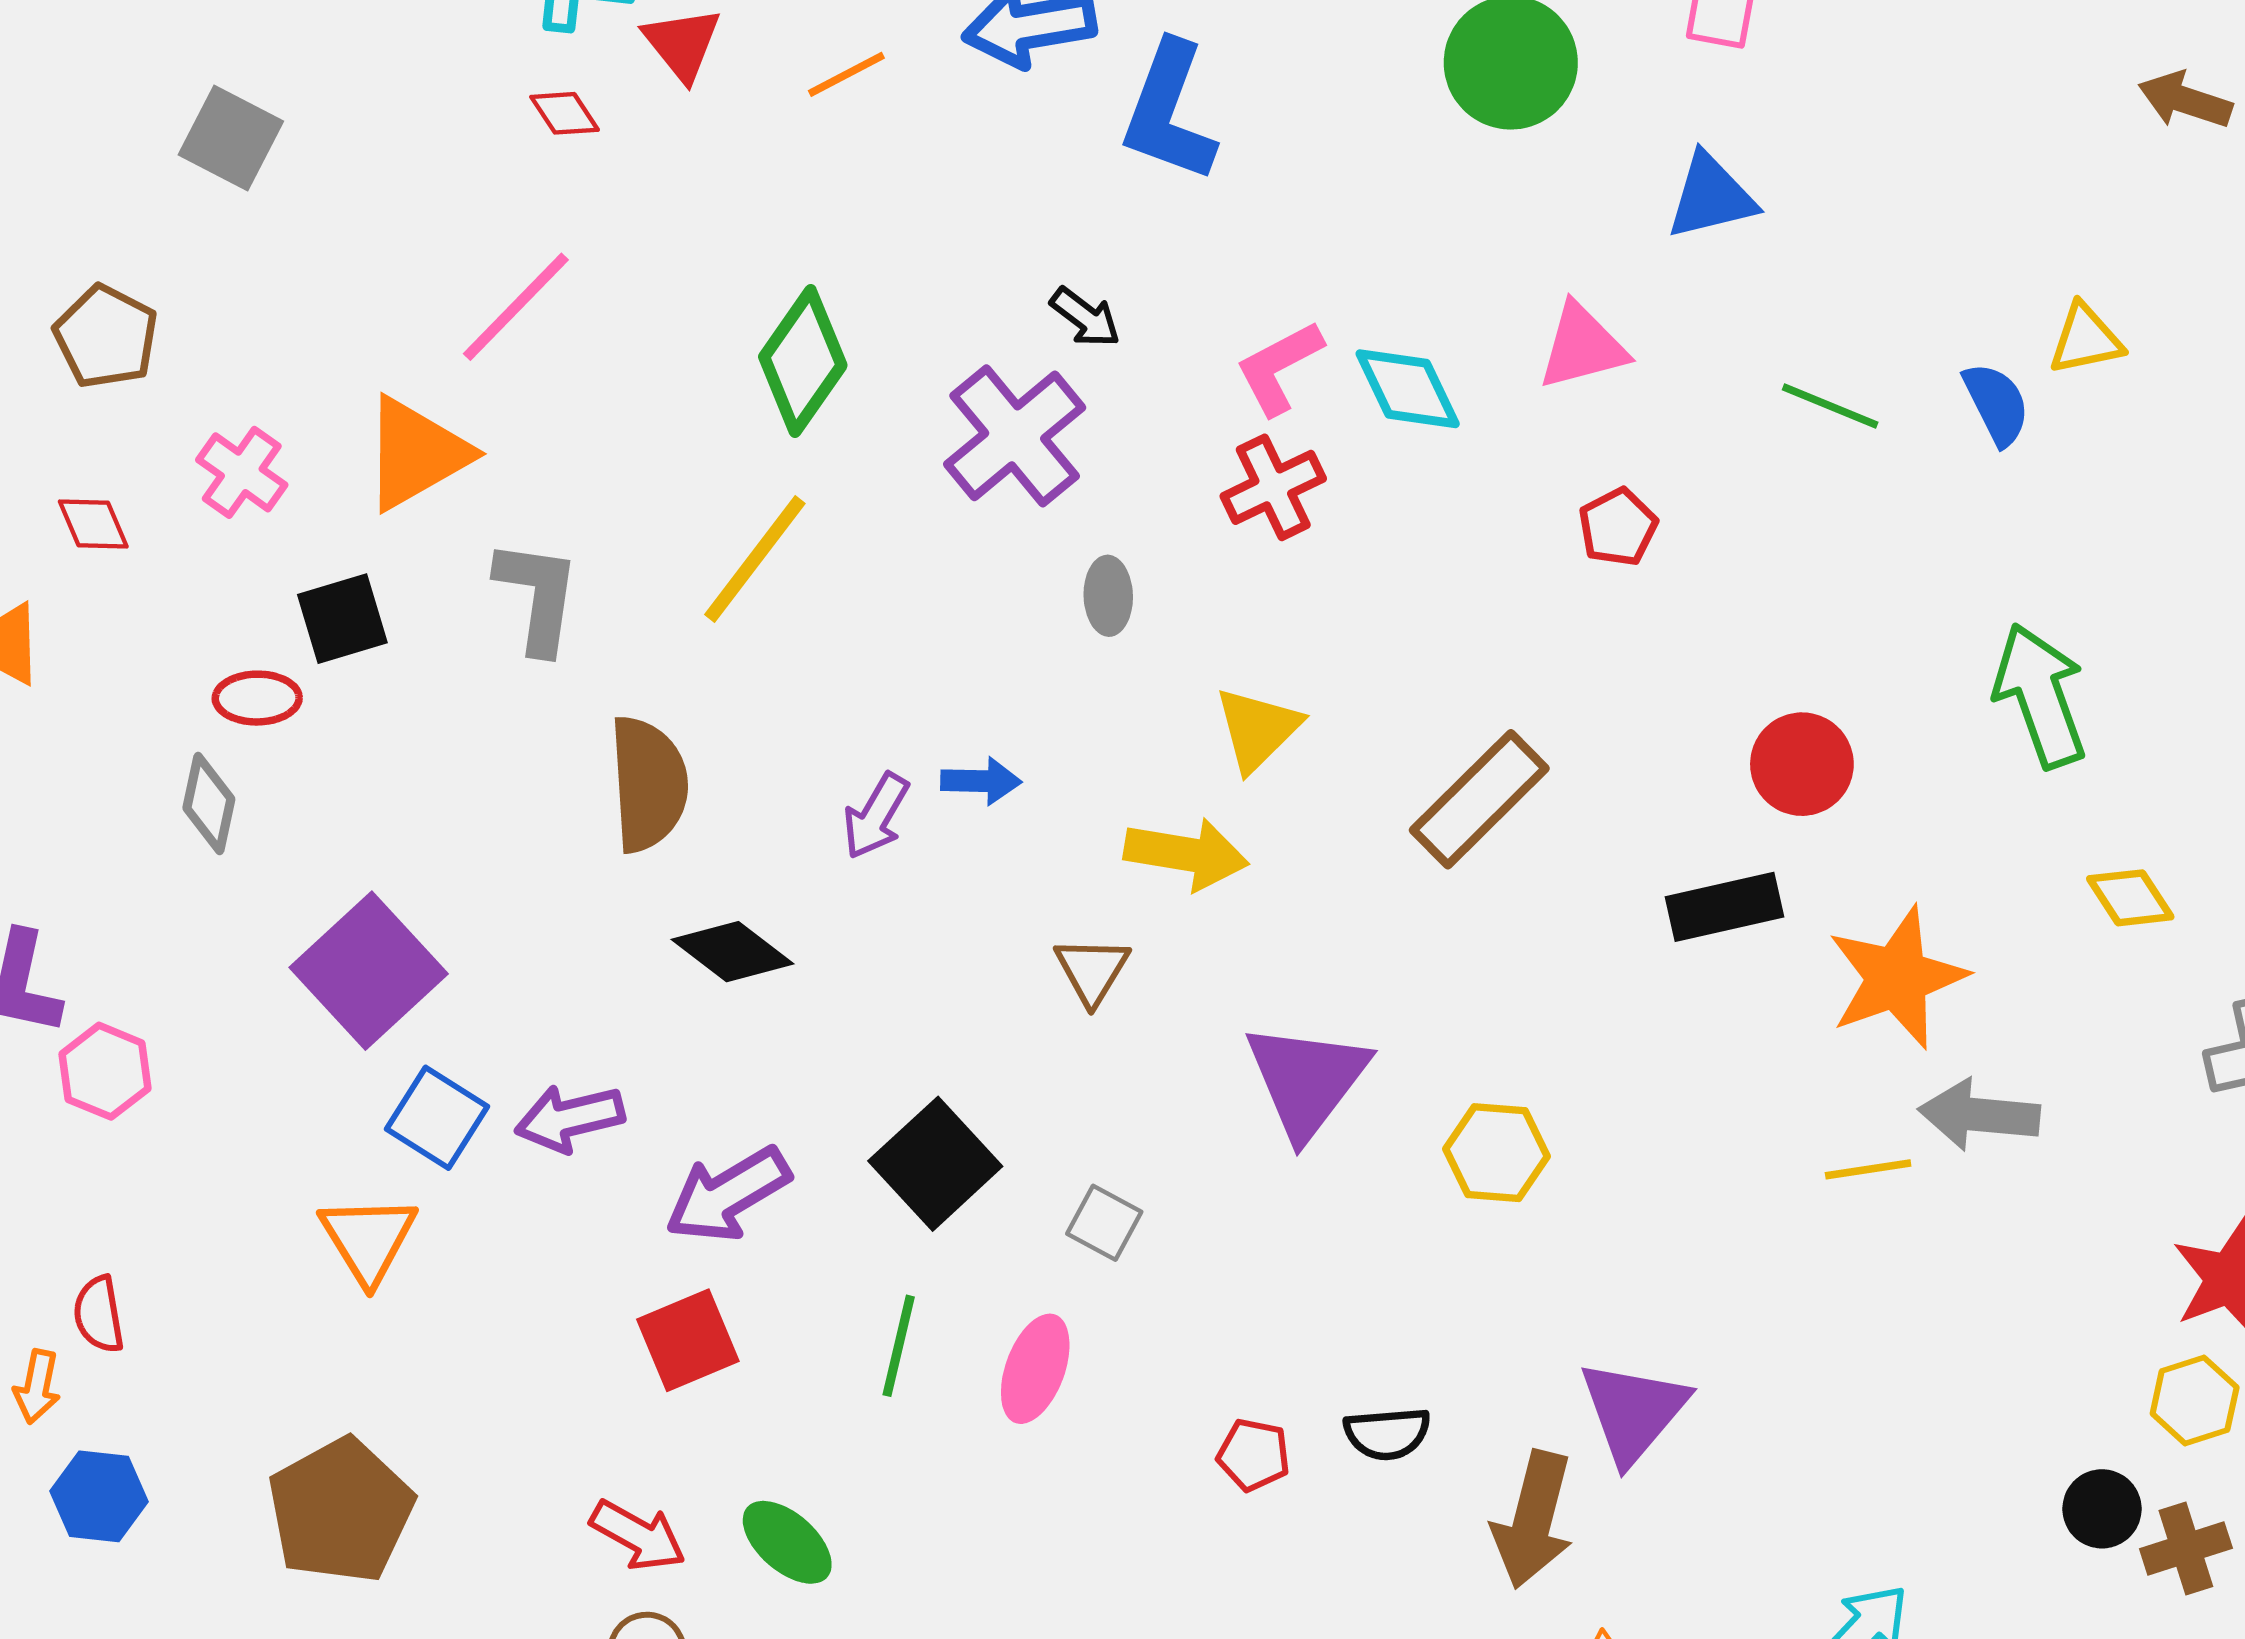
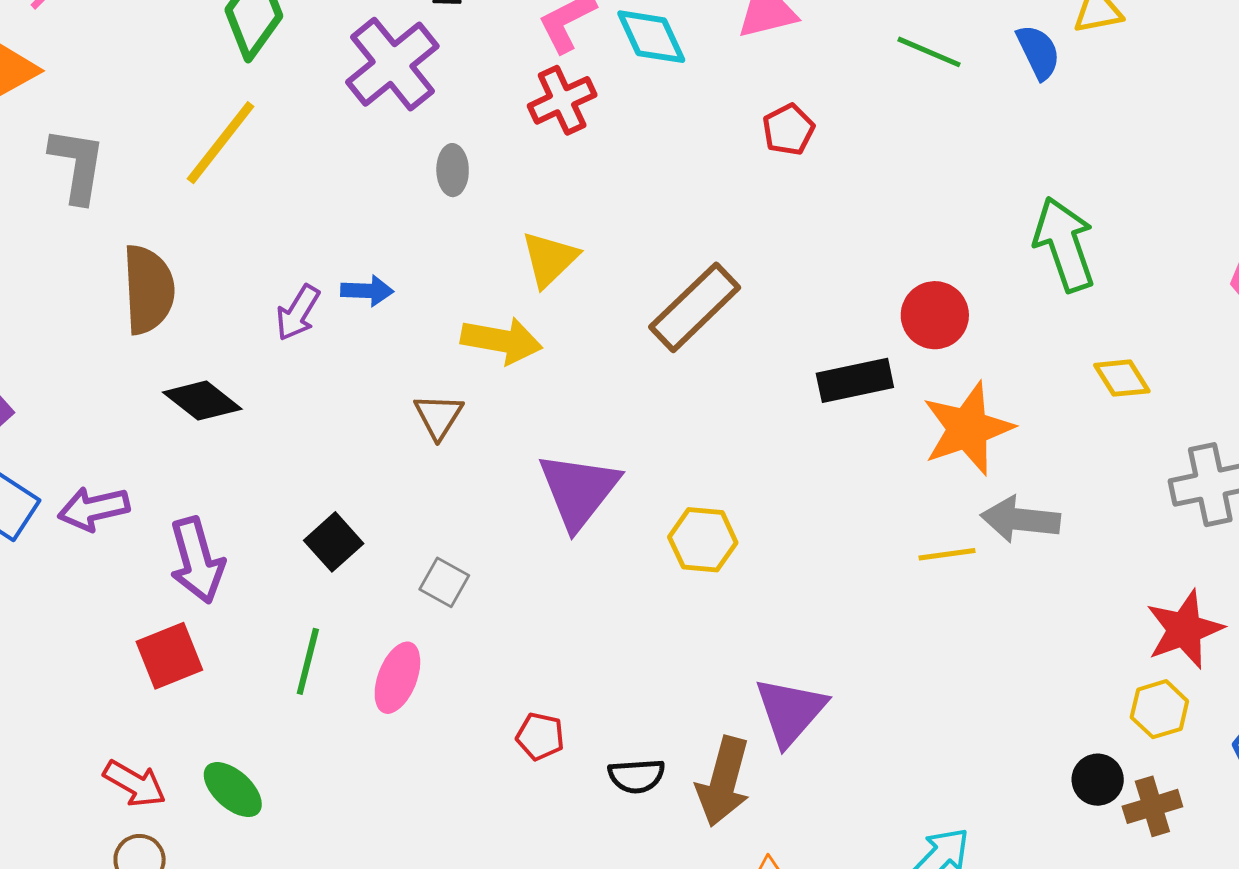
red circle: (1802, 764) -> (935, 315), moved
black square: (935, 1164) -> (334, 542), size x0.7
purple arrow: (728, 1195) -> (197, 560), turned -76
black semicircle: (1387, 1434) -> (637, 776), moved

